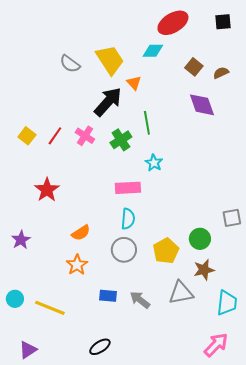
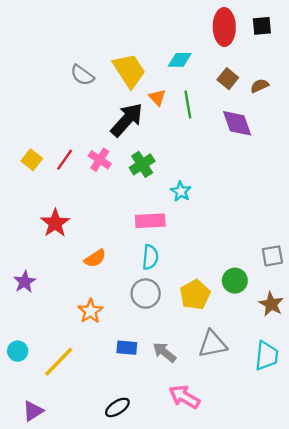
red ellipse: (173, 23) -> (224, 27), moved, turned -60
green line: (147, 123) -> (188, 104), moved
orange semicircle: (81, 233) -> (95, 258), moved
brown star: (204, 270) -> (271, 304), moved, turned -30
yellow line: (50, 308) -> (59, 362), turned -68
pink arrow: (216, 345) -> (184, 397), moved, turned -104

